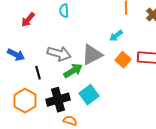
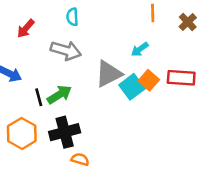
gray arrow: (59, 54) -> (66, 51), moved
green arrow: (73, 71) -> (59, 95), moved
cyan square: (89, 95) -> (132, 87), moved

